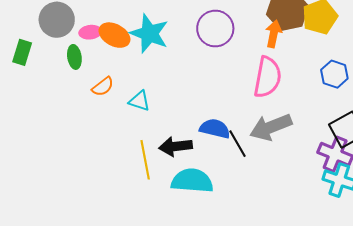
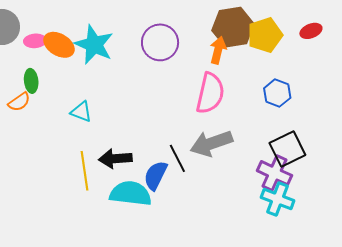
green ellipse: (74, 57) -> (31, 81), moved
orange semicircle: (103, 87) -> (19, 102), moved
blue semicircle: (215, 129) -> (155, 175), moved, turned -80

